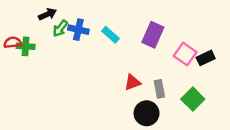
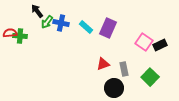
black arrow: (47, 14) -> (37, 11), turned -104
purple rectangle: (153, 35) -> (108, 28), moved

